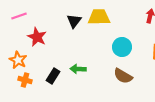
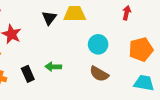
black rectangle: (53, 76) -> (28, 74), turned -56

